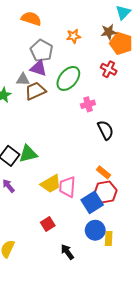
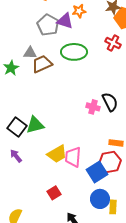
purple triangle: (38, 68) -> (65, 21), moved
green ellipse: (68, 78) -> (74, 52), turned 50
pink cross: (88, 104) -> (93, 107), moved, turned 32
orange rectangle: (103, 172) -> (116, 143), moved, turned -32

